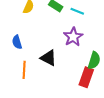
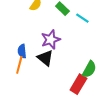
purple star: (73, 37) -> (51, 39), moved
blue semicircle: (17, 42) -> (22, 51), moved

